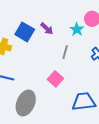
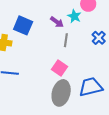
purple arrow: (47, 29) -> (57, 22), moved
gray ellipse: (26, 103) -> (61, 93), moved

